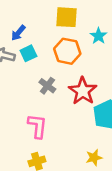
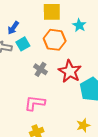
pink L-shape: (37, 126) -> (35, 103), turned -85

